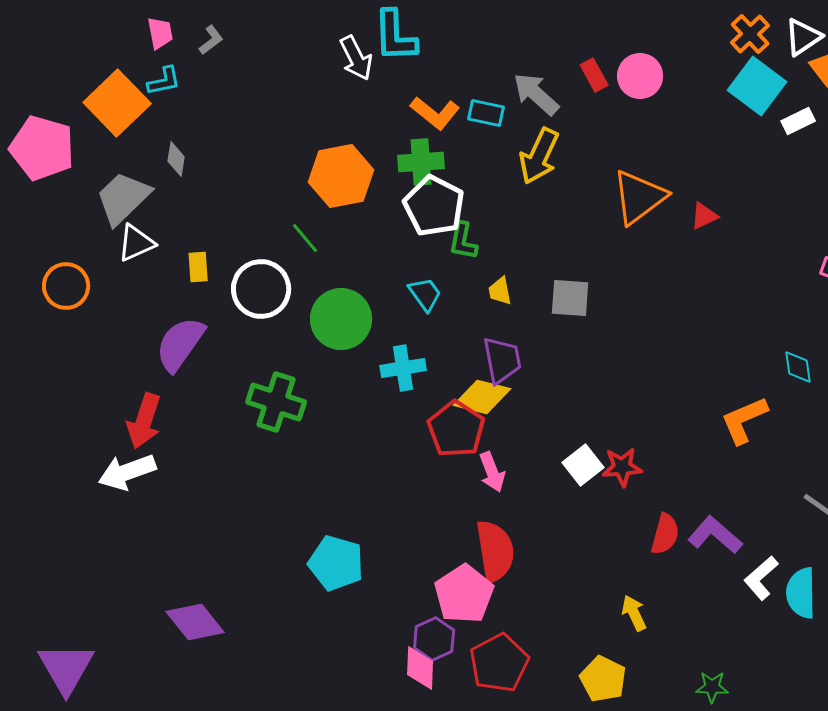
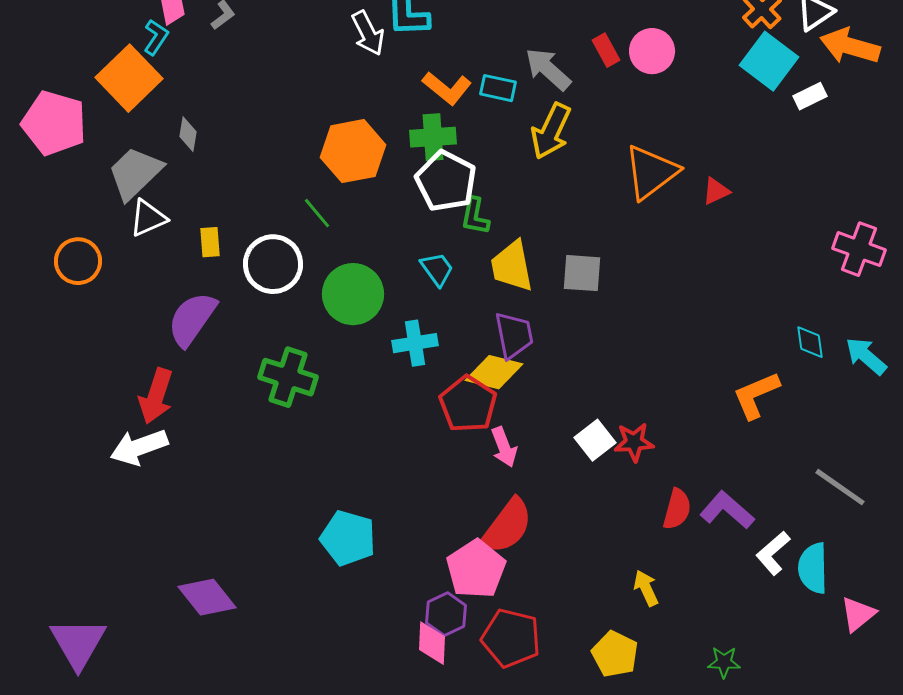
cyan L-shape: (164, 81) -> (156, 37), moved, turned -45
yellow trapezoid: (500, 291) -> (512, 266), size x1.8
red semicircle: (495, 551) -> (507, 526), turned 46
red pentagon: (499, 663) -> (511, 638), turned -30

